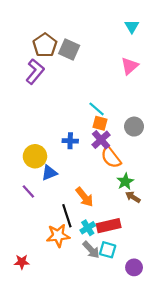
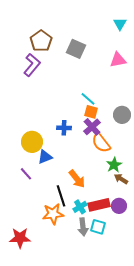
gray square: (69, 50) -> (76, 49), moved
pink triangle: (130, 66) -> (118, 60), turned 30
gray arrow: (91, 250) -> (83, 227), turned 36
red star: (22, 262) -> (20, 238), size x1.5
purple circle: (134, 267) -> (119, 206), moved

